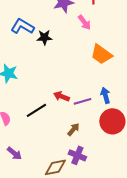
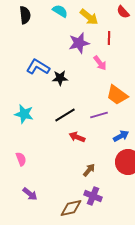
blue arrow: (105, 95) -> (121, 136), turned 77
purple line: (82, 101) -> (99, 115), moved
black line: (36, 110) -> (65, 115), moved

